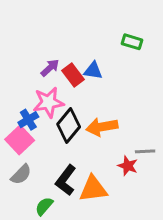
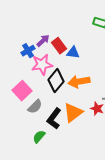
blue triangle: (93, 71) -> (73, 53), moved
blue cross: (28, 120) -> (28, 51), moved
gray semicircle: (21, 174) -> (35, 107), moved
orange triangle: (93, 189) -> (73, 113), moved, turned -30

